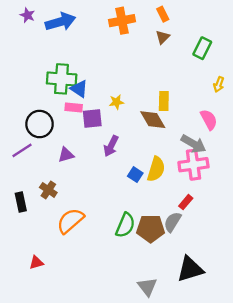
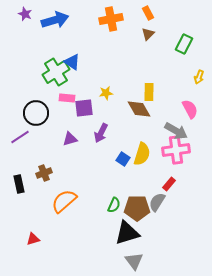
green cross: (62, 79) -> (56, 72), turned -36
blue triangle: (79, 89) -> (72, 62), moved
purple triangle: (66, 155) -> (70, 139), moved
brown cross: (48, 190) -> (44, 173), turned 35
green semicircle: (125, 225) -> (114, 205), size x0.7
black triangle: (190, 269) -> (127, 233), moved

